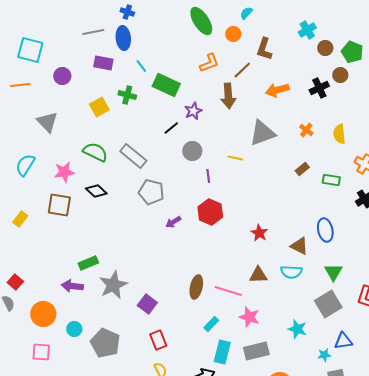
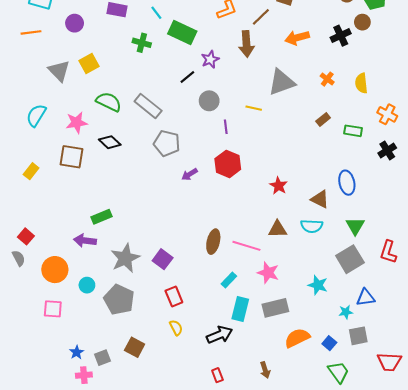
yellow square: (99, 107) -> (89, 64), moved
gray star: (113, 285) -> (125, 258), moved

